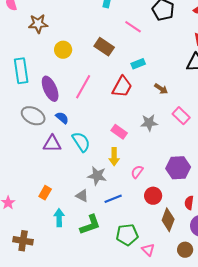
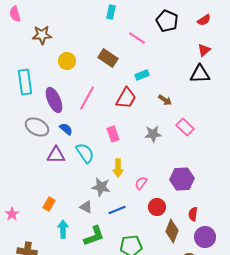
pink rectangle: (119, 132) -> (113, 134), moved, turned 35

